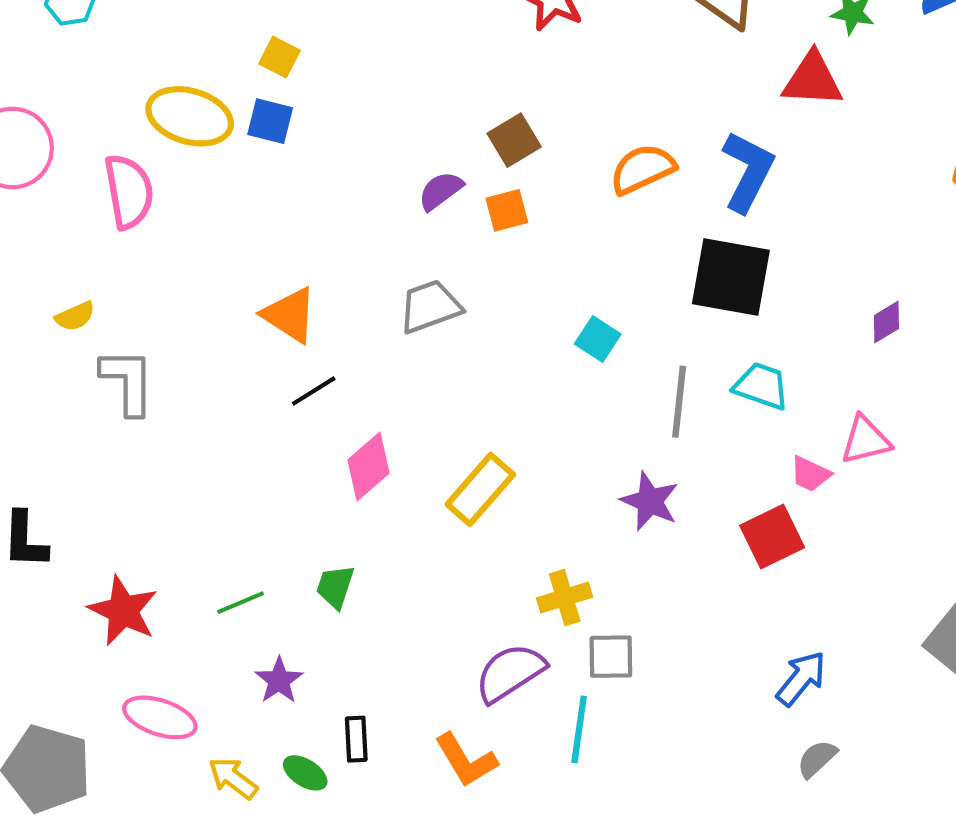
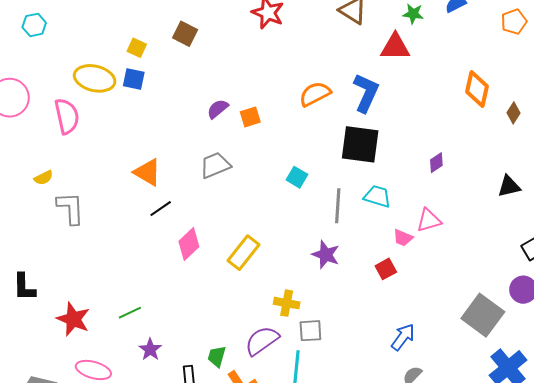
brown square: (514, 140) -> (185, 34), moved, turned -30
red square: (772, 536) -> (386, 269), size x0.7
green trapezoid: (335, 587) -> (217, 356), moved
yellow cross: (565, 598) -> (287, 303), turned 30

